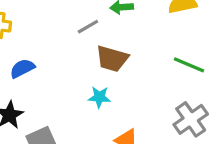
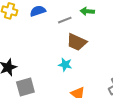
blue semicircle: (22, 68) -> (38, 11), moved

